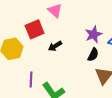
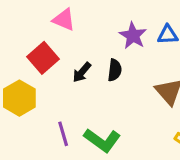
black semicircle: (93, 55) -> (115, 70), moved

